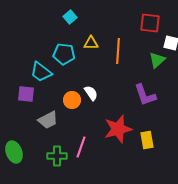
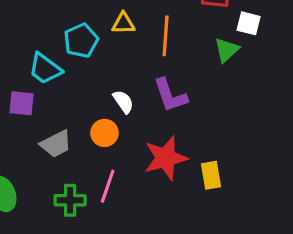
cyan pentagon: (64, 54) -> (81, 41), turned -30
purple L-shape: (145, 95) -> (170, 95), moved
orange circle: (72, 100) -> (105, 133), moved

